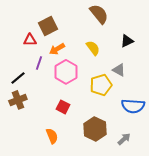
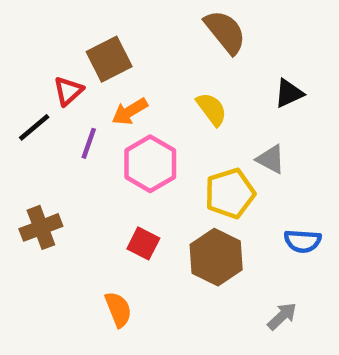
red triangle: (30, 40) -> (68, 91), turned -40
black line: (18, 78) -> (34, 127), moved
blue semicircle: (133, 106) -> (303, 241), size x0.7
brown hexagon: (95, 129) -> (216, 257), moved

